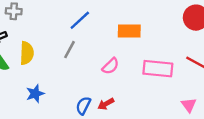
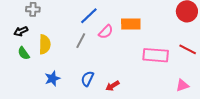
pink semicircle: (110, 66) -> (106, 32), moved
pink triangle: (189, 105) -> (182, 85), turned 48
blue semicircle: (83, 106) -> (87, 79), moved

